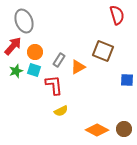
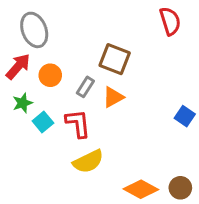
brown square: (103, 51) -> (115, 59), moved
cyan square: (34, 70) -> (43, 122), moved, turned 32
blue square: (127, 80) -> (185, 116), turned 32
yellow semicircle: (61, 111) -> (88, 161), size x1.5

